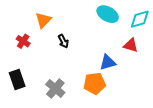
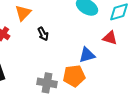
gray cross: (55, 88) -> (47, 83), moved, turned -30

